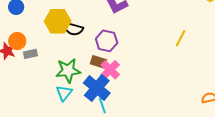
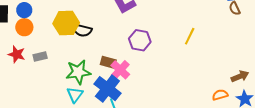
orange circle: (17, 41) -> (24, 27), moved
purple hexagon: (107, 41) -> (140, 40), moved

